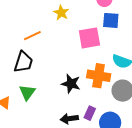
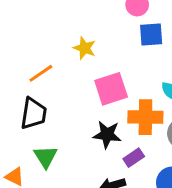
yellow star: (61, 13) -> (85, 48), moved
pink square: (89, 38) -> (111, 89), moved
purple rectangle: (90, 113) -> (134, 158), moved, turned 40

